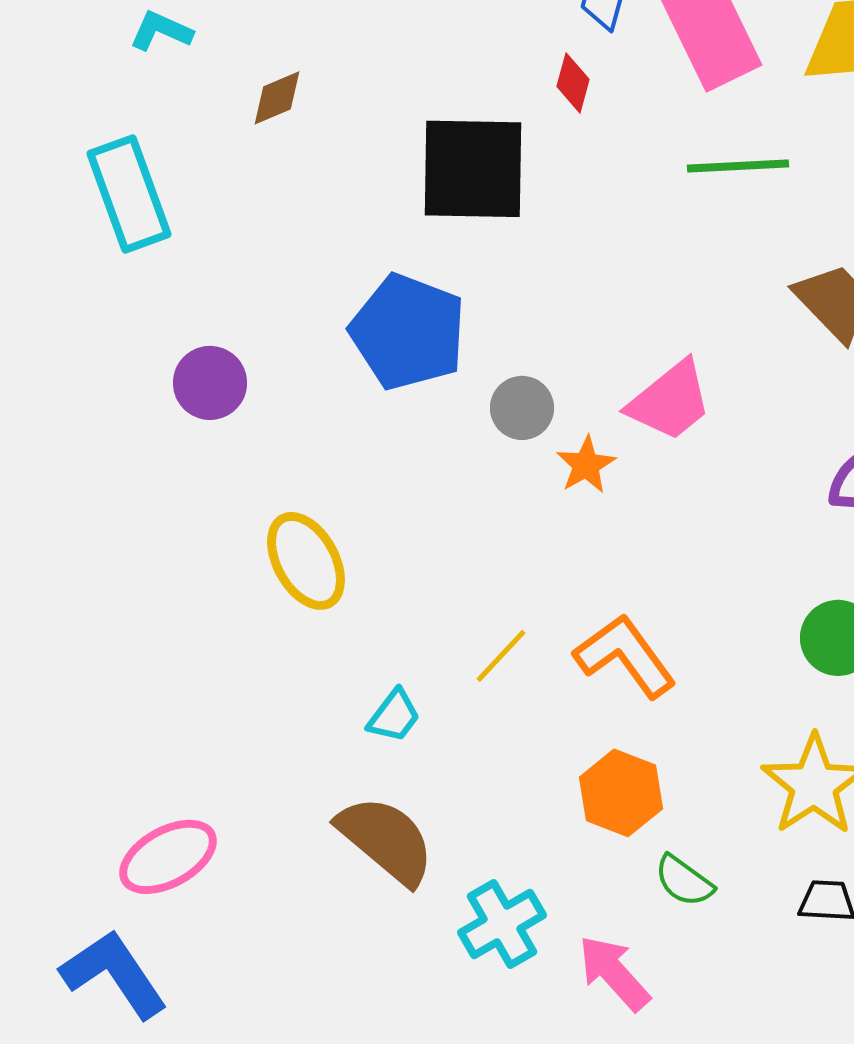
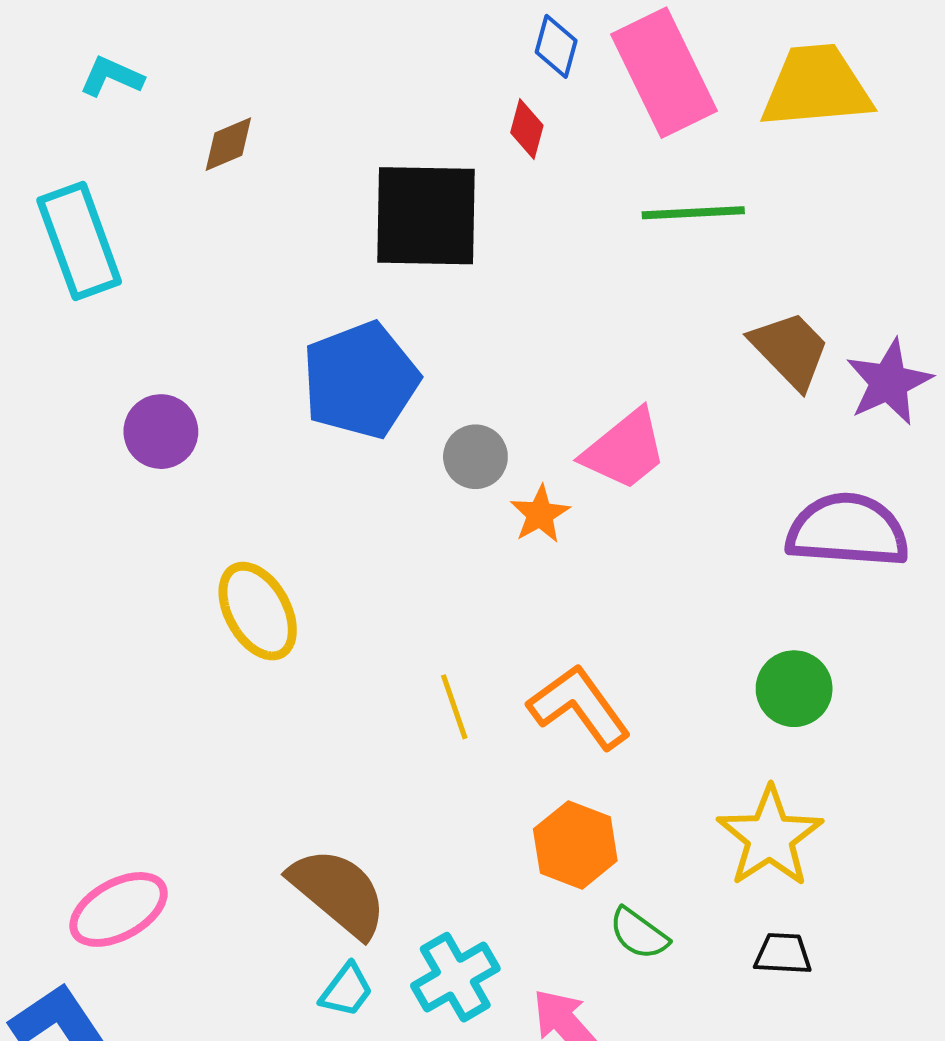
blue pentagon: (408, 332) -> (361, 380), turned 30
yellow line: (501, 656) -> (454, 707), turned -62
cyan trapezoid: (394, 716) -> (346, 990), moved

